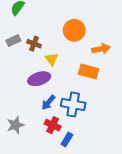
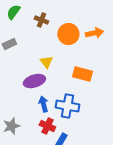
brown cross: (34, 44) -> (41, 20), moved
orange arrow: (101, 49) -> (94, 33), moved
blue arrow: (48, 102) -> (43, 104), turned 126

